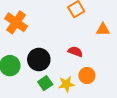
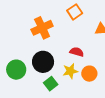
orange cross: (16, 22) -> (42, 28), moved, turned 35
yellow star: (66, 84) -> (70, 71), moved

